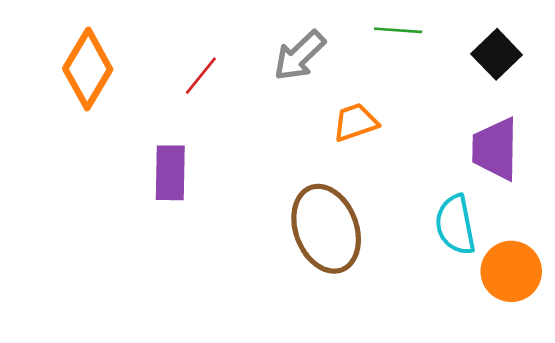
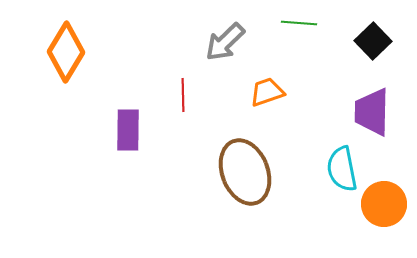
red line: (201, 76) -> (183, 95), moved, turned -40

